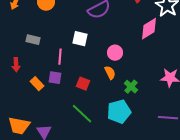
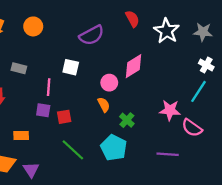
pink diamond: (149, 29) -> (134, 66), moved
orange rectangle: (37, 84) -> (21, 136), moved, turned -48
red square: (83, 84) -> (64, 117), moved, turned -32
cyan pentagon: (119, 112) -> (114, 148), turned -30

